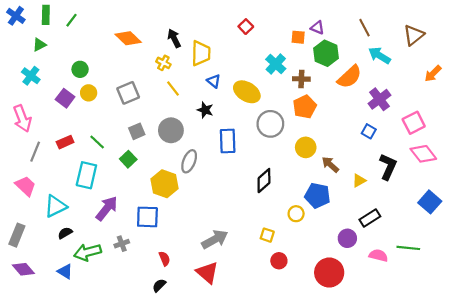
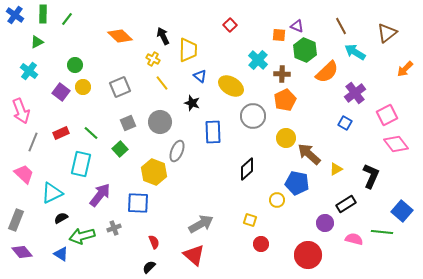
brown arrow: (330, 165) -> (309, 154), size x1.4
black L-shape: (388, 167) -> (371, 176), moved
blue square: (430, 202) -> (402, 211), moved

